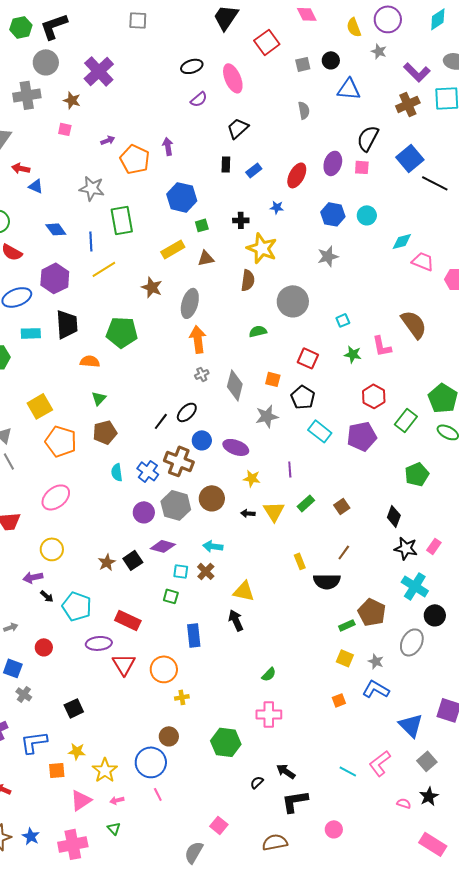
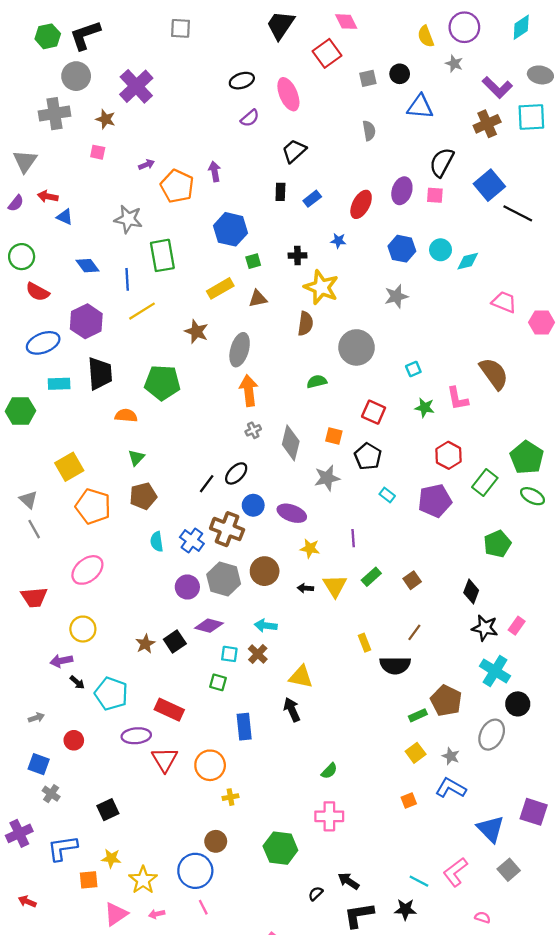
pink diamond: (307, 14) -> (346, 22), moved
cyan diamond: (402, 241) -> (468, 261), moved
cyan rectangle: (320, 431) -> (387, 495), size x0.6
yellow square: (345, 658) -> (416, 753), turned 30
black star: (429, 796) -> (405, 909), moved, turned 30

